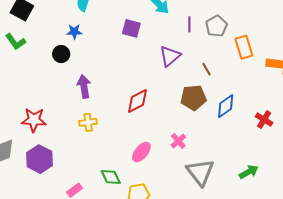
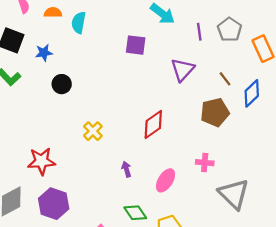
blue star: (74, 32) -> (44, 53), moved
purple arrow: (84, 86) -> (126, 169), moved, size x0.6
blue diamond: (226, 106) -> (252, 93), moved
yellow cross: (88, 122) -> (93, 131), moved, turned -30
pink cross: (178, 141) -> (205, 163), turned -35

